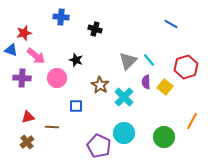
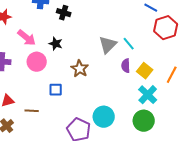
black cross: (95, 29) -> (64, 13), moved
pink arrow: (36, 56) -> (27, 38), moved
red hexagon: (186, 67) -> (166, 28), moved
cyan cross: (124, 97) -> (148, 95), moved
orange line: (192, 121) -> (172, 75), moved

